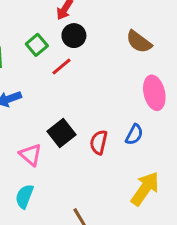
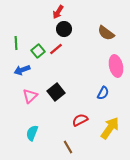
green square: (37, 45) -> (38, 51), moved
red semicircle: (99, 142) -> (80, 120), moved, turned 49
pink triangle: (31, 155) -> (30, 96), moved, turned 35

